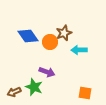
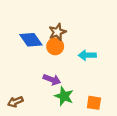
brown star: (64, 33) -> (57, 32), moved
green star: (34, 87) -> (64, 96), moved

